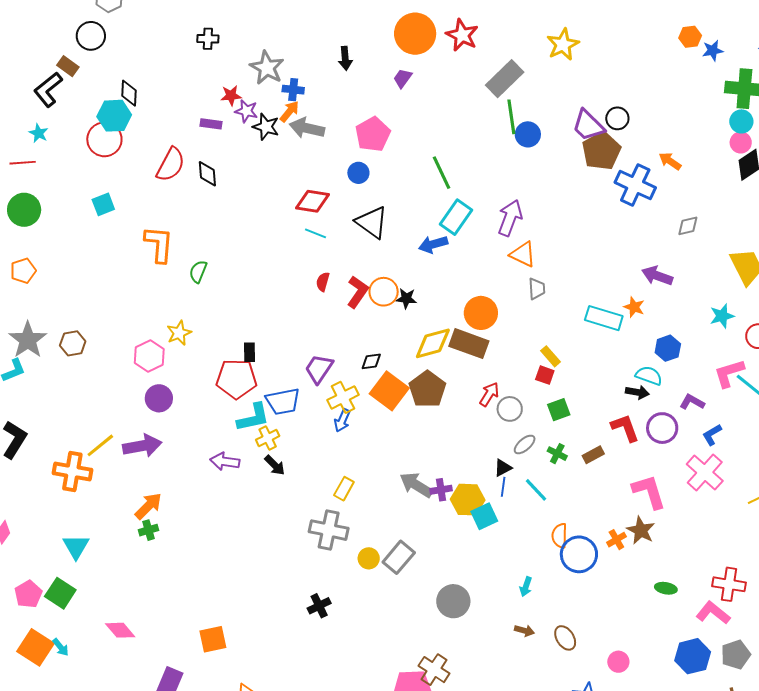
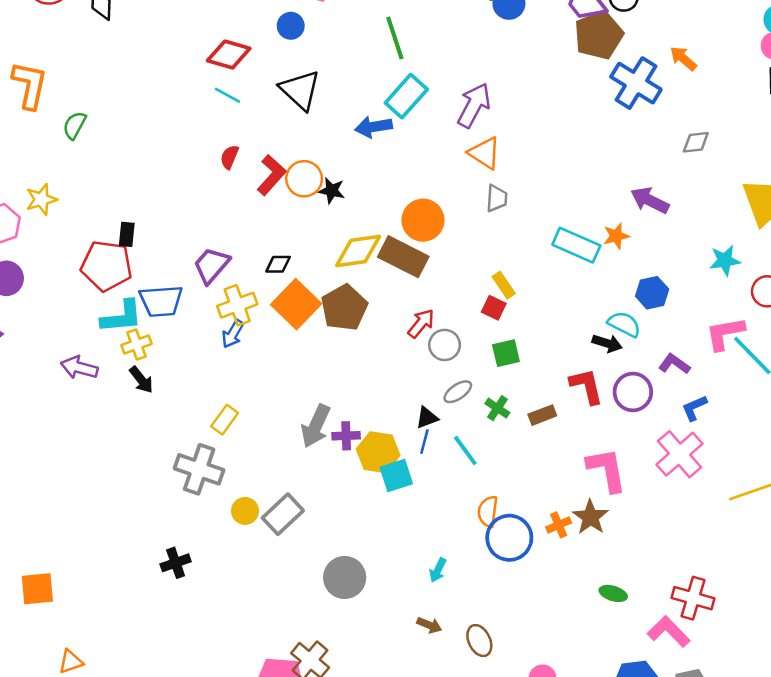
orange star: (634, 307) -> (616, 236), turned 30
gray arrow: (416, 485) -> (316, 426), turned -104

